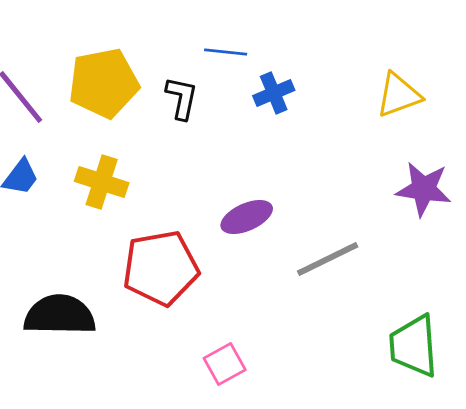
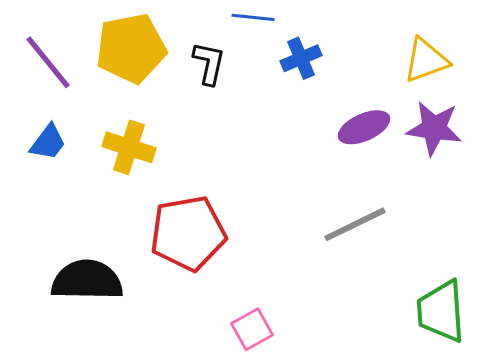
purple star: (424, 189) -> (434, 128), moved
purple ellipse: (247, 217) -> (364, 127), moved

